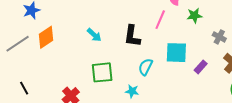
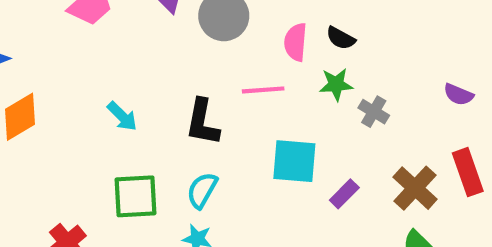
pink line: (160, 20) -> (263, 90), turned 60
gray cross: (219, 37) -> (374, 112), moved
cyan semicircle: (145, 67) -> (202, 190), moved

